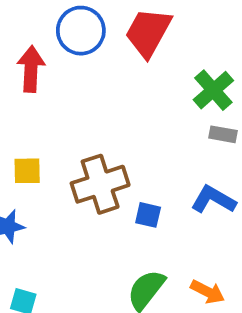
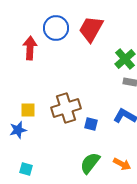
yellow square: (27, 171) -> (28, 110), moved

